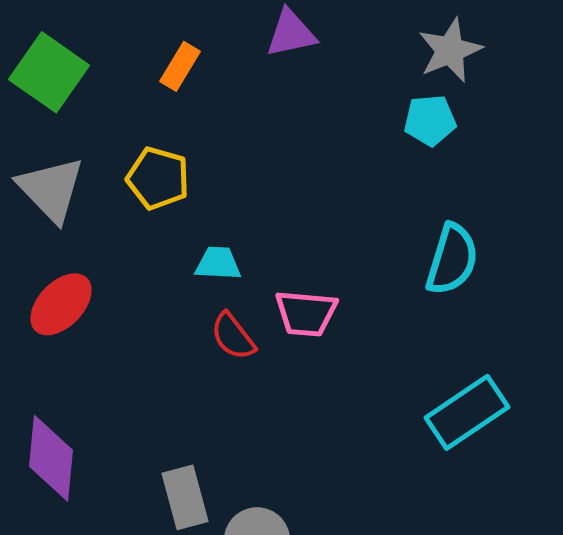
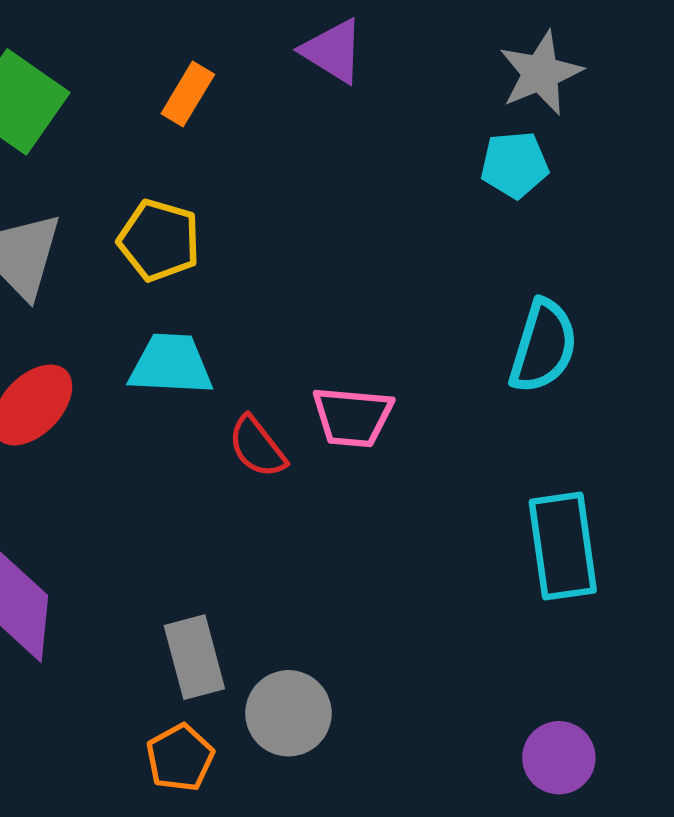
purple triangle: (291, 33) -> (333, 51), turned 44
cyan trapezoid: (218, 263) -> (171, 364), moved, size x1.4
cyan rectangle: (467, 412) -> (563, 546), turned -64

